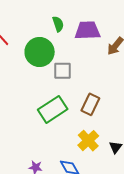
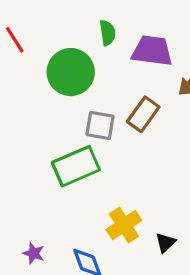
gray square: (63, 71) -> (100, 125), moved
brown rectangle: (90, 104) -> (143, 114), moved

